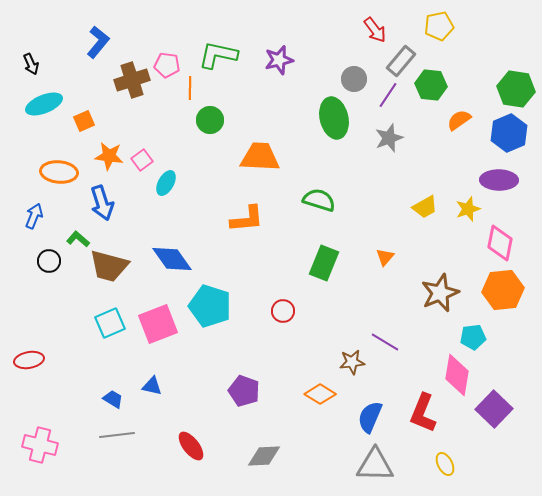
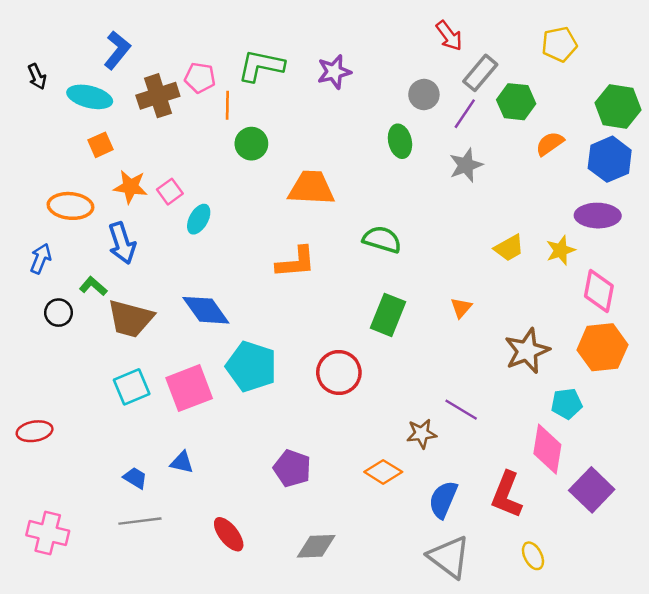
yellow pentagon: (439, 26) -> (559, 44), moved
cyan ellipse: (44, 104) -> (90, 97), moved, turned 36
green ellipse: (334, 118) -> (400, 141), size x0.7
red circle: (283, 311) -> (339, 372), size x1.6
gray triangle: (375, 465) -> (449, 557), turned 36

